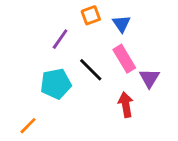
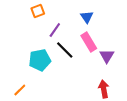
orange square: (91, 15) -> (38, 11), moved
purple line: (60, 39) -> (55, 30), moved
red arrow: (126, 105) -> (104, 89), moved

